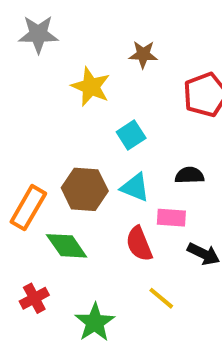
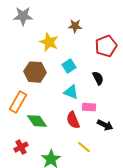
black semicircle: (189, 175) -> (98, 78), moved, turned 64
brown hexagon: (85, 189) -> (35, 72), moved

